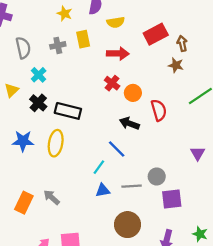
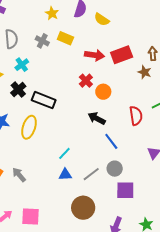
yellow semicircle: (116, 22) -> (102, 19), moved, turned 35
red rectangle: (156, 34) -> (122, 55), moved
yellow rectangle: (83, 39) -> (65, 38), turned -63
gray cross: (58, 45) -> (42, 41), turned 32
red semicircle: (159, 110) -> (136, 116), moved
blue line: (117, 149) -> (111, 141), moved
gray line: (132, 186) -> (91, 174), turned -42

